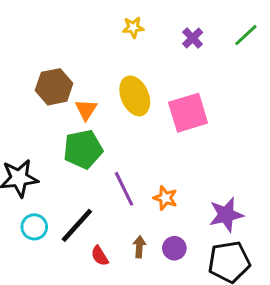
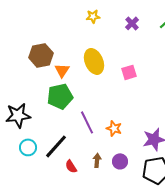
pink square: (188, 113) -> (129, 72), size x0.6

